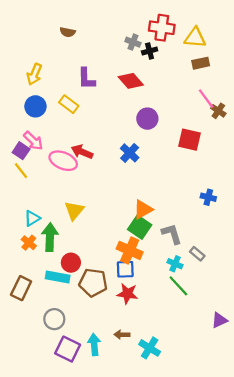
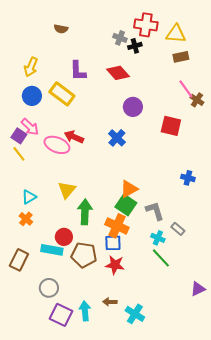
yellow rectangle: (69, 104) -> (62, 94), size x1.4
green arrow: (50, 237) -> (85, 212), moved

